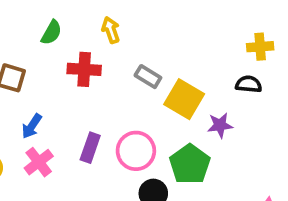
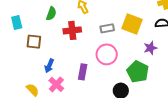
gray rectangle: (148, 77) -> (107, 28), turned -32
yellow square: (184, 99) -> (132, 24), moved
pink circle: (136, 151) -> (107, 54), moved

